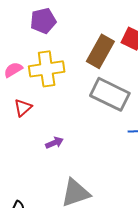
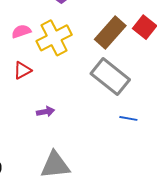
yellow cross: (47, 69) -> (54, 38), turned -32

